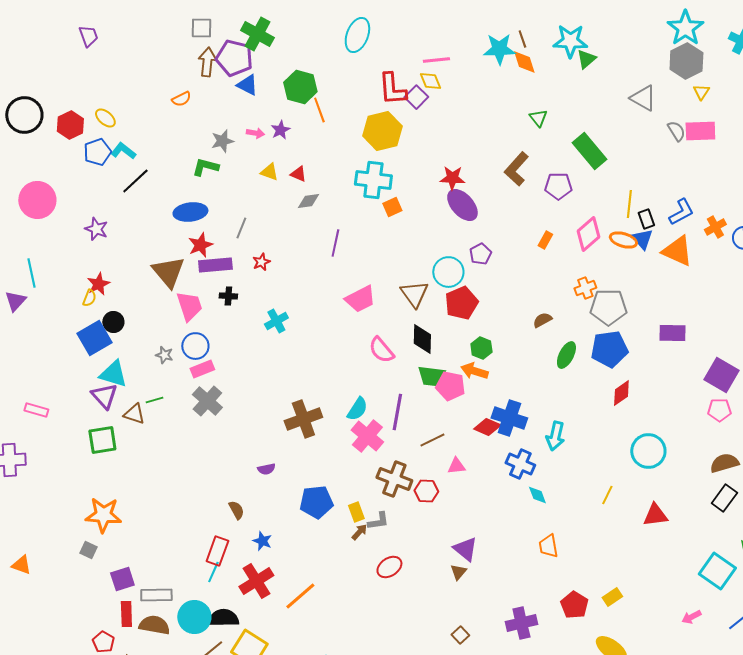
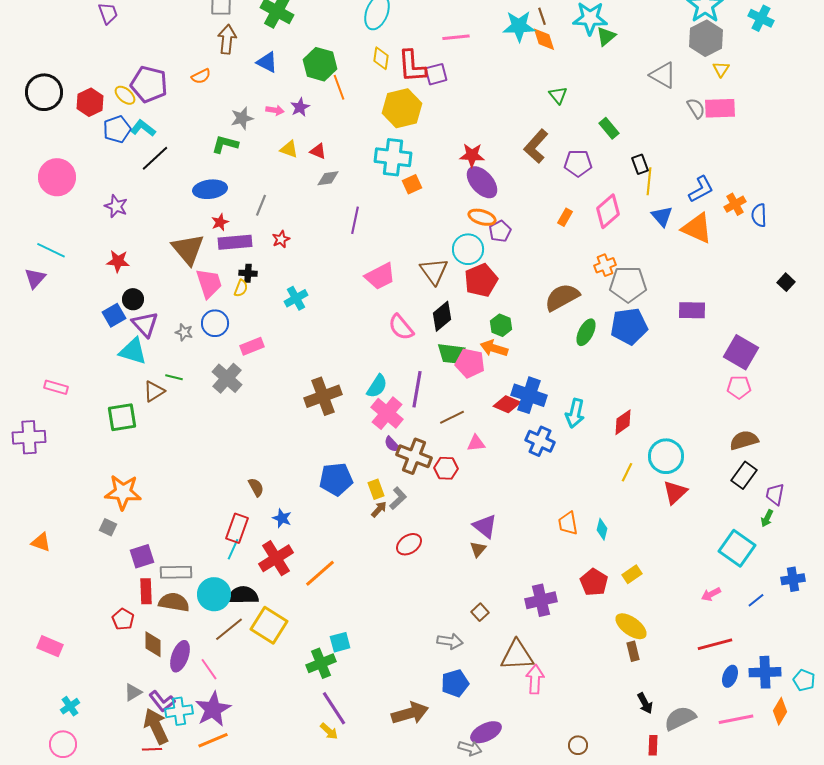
purple pentagon: (234, 58) -> (149, 84), moved
yellow diamond: (430, 81) -> (381, 58), moved, turned 30
purple square: (416, 97) -> (436, 74), turned 30
green rectangle: (589, 151) -> (609, 128), size x0.6
black rectangle: (646, 219) -> (640, 164), moved
orange ellipse: (623, 240) -> (482, 217), moved
red star: (200, 245) -> (220, 222), size x0.7
cyan line: (31, 273) -> (51, 250), turned -52
red star: (98, 284) -> (118, 261), turned 30
yellow semicircle: (89, 298) -> (241, 288), moved
brown semicircle: (542, 320) -> (562, 297), size x1.8
blue square: (94, 338) -> (114, 315), size x0.7
black diamond: (422, 339) -> (442, 316), turned 48
pink rectangle: (202, 369) -> (252, 346), moved
red diamond: (621, 393) -> (623, 422), moved
purple triangle: (104, 396) -> (145, 324), moved
green line: (154, 400) -> (174, 377), turned 30
brown triangle: (134, 414) -> (154, 391), turned -50
cyan circle: (648, 451) -> (666, 456), moved
purple semicircle: (266, 469) -> (392, 444), moved, turned 60
cyan diamond: (537, 495) -> (602, 529), moved, turned 35
red triangle: (655, 515) -> (675, 492), turned -36
gray L-shape: (378, 521) -> (398, 498), turned -35

